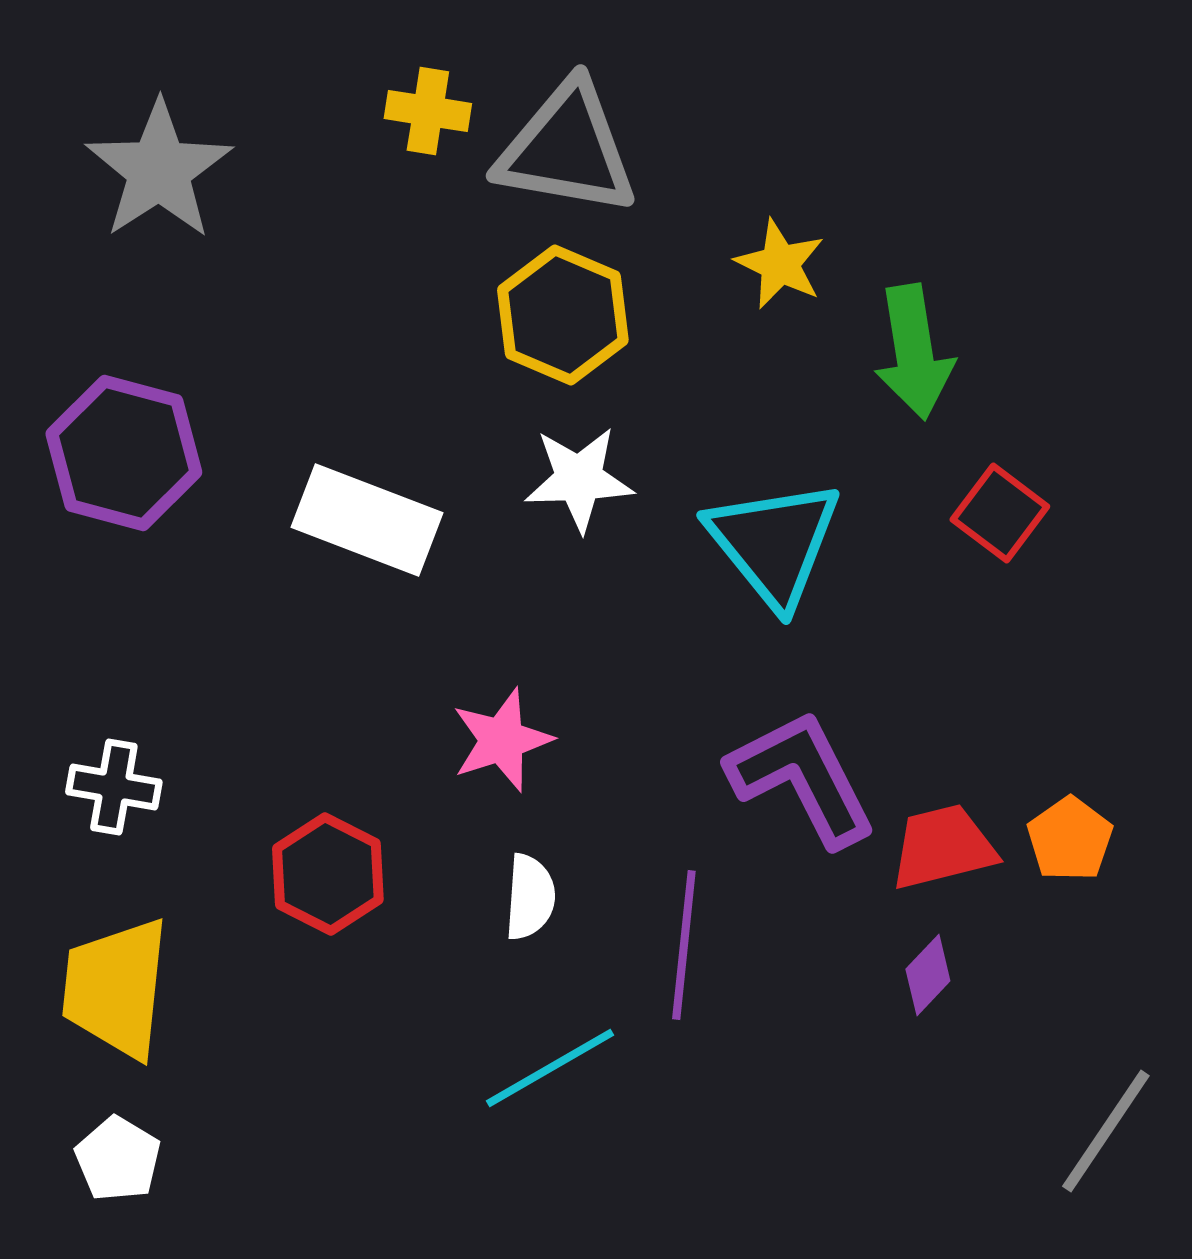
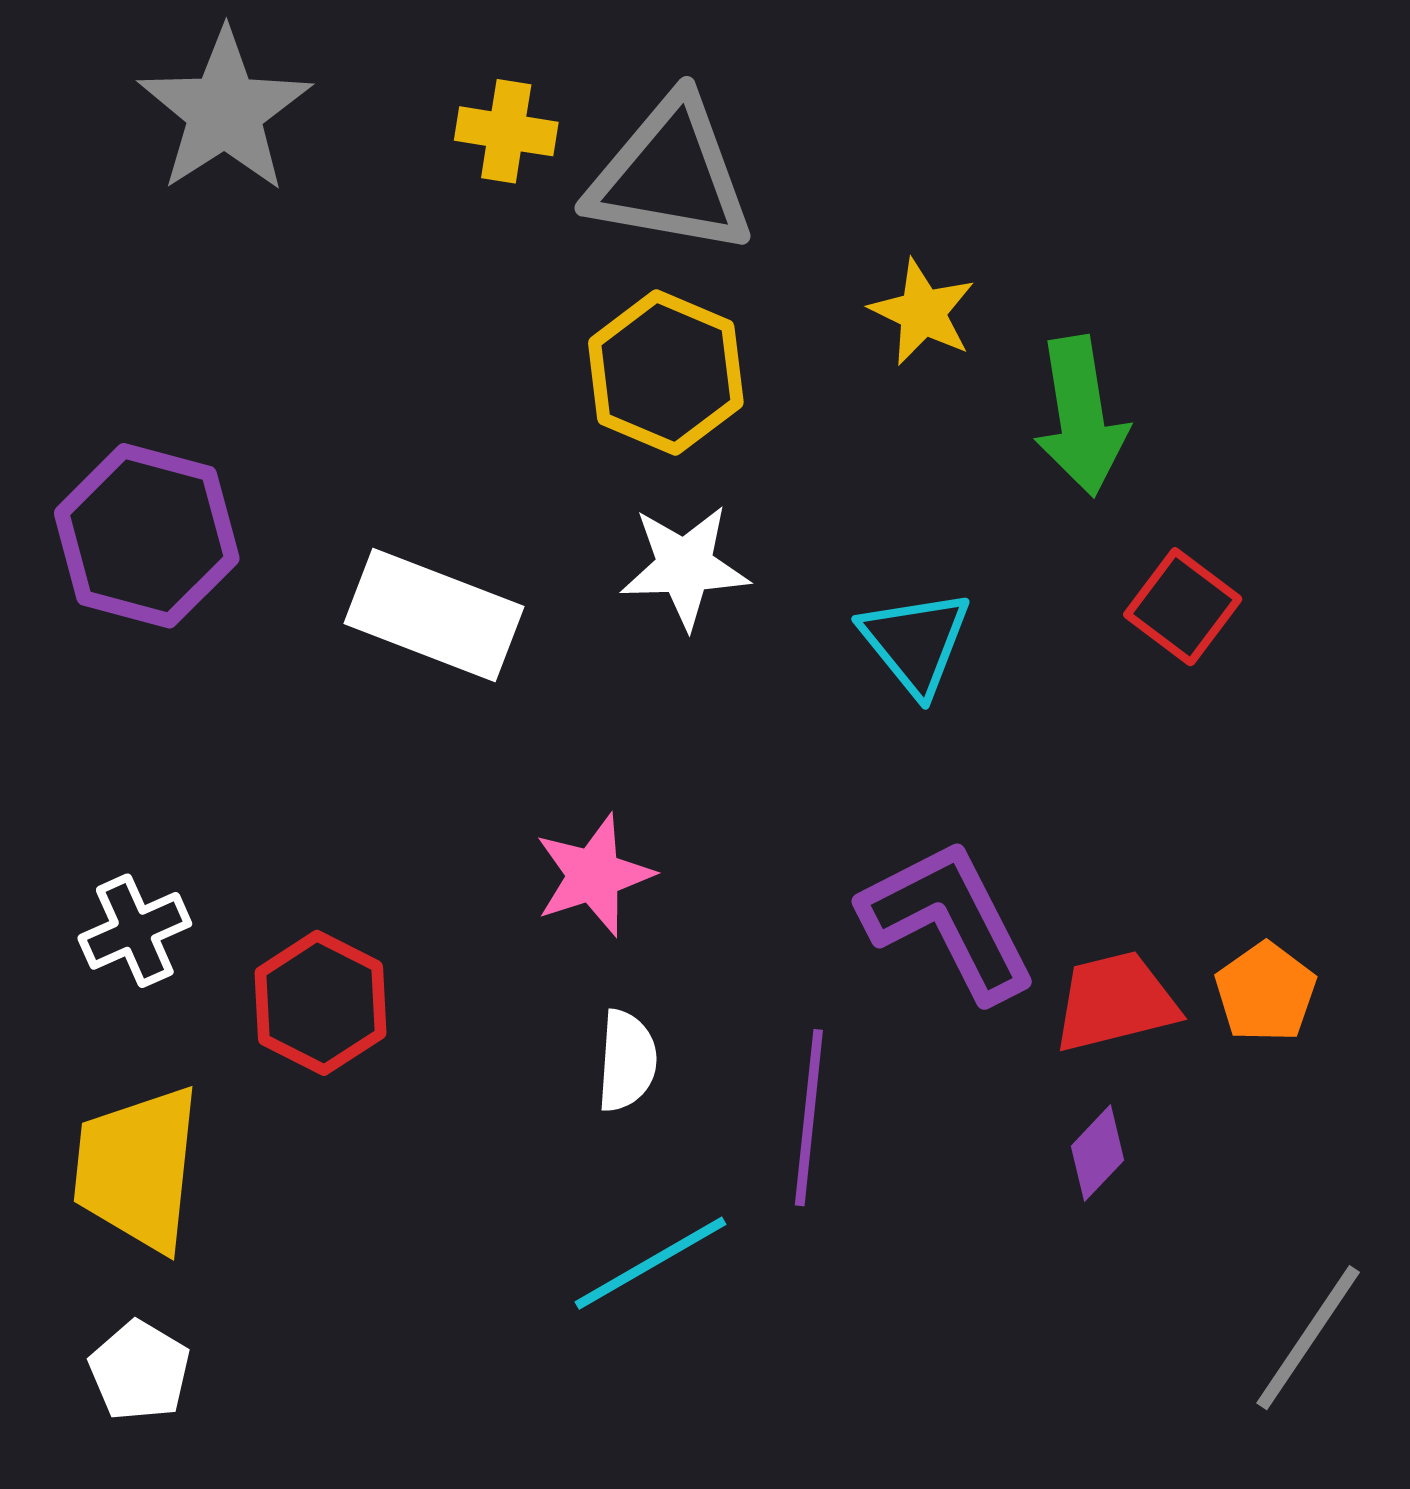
gray star: (159, 170) -> (225, 111), moved
cyan triangle: (774, 543) -> (915, 642), size x0.7
white cross: (114, 787) -> (135, 931), turned -34
red hexagon: (328, 874) -> (321, 1003), moved

